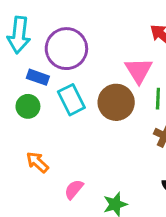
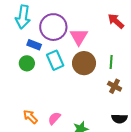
pink triangle: (139, 70) -> (79, 37), moved
orange arrow: (37, 162) -> (30, 117), moved

